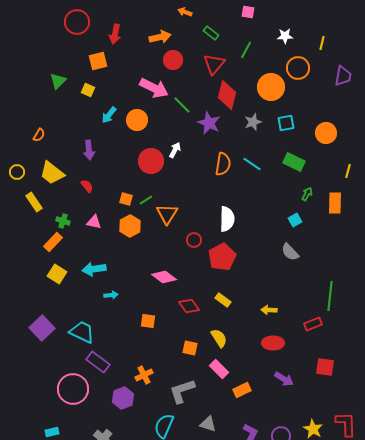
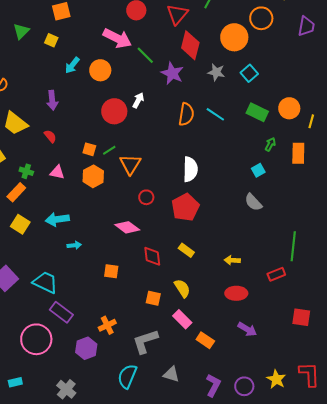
gray star: (253, 122) -> (216, 72), turned 30
cyan square: (286, 123) -> (249, 73), turned -30
orange circle: (326, 133) -> (289, 108), moved
red circle: (194, 240) -> (146, 197), moved
red diamond: (189, 306) -> (152, 256), turned 30
red square: (325, 367) -> (301, 317), moved
orange rectangle: (242, 390) -> (205, 340), turned 60

